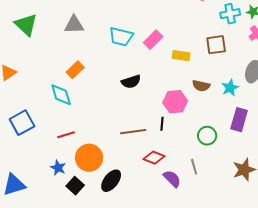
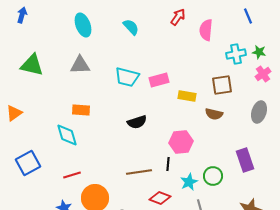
green triangle: (26, 25) -> (32, 65), turned -30
pink rectangle: (153, 40) -> (159, 80), turned 30
orange rectangle: (75, 70) -> (81, 110), turned 48
brown semicircle: (201, 86) -> (214, 114), moved
cyan star: (230, 88) -> (189, 182), moved
purple rectangle: (239, 120) -> (245, 160), turned -35

